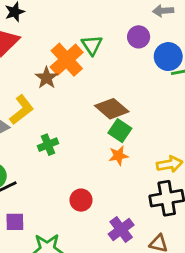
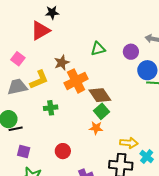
green triangle: (92, 45) -> (98, 49), turned 35
orange cross: (67, 60) -> (76, 81), moved
purple square: (15, 222) -> (24, 152), moved

